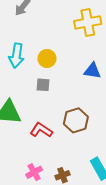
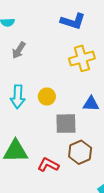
gray square: (43, 85) -> (66, 124), moved, size x1.6

